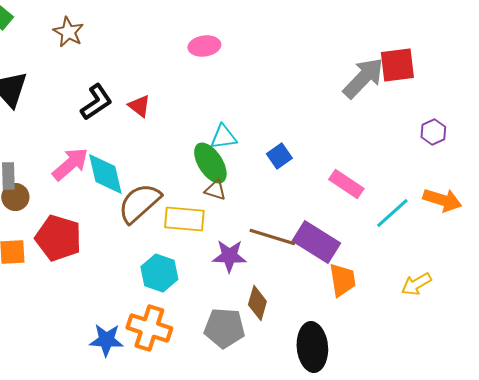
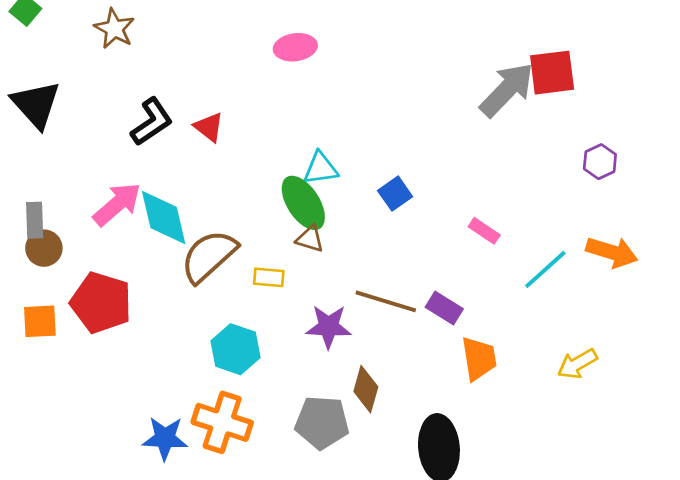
pink rectangle: (346, 184) -> (484, 231), size x0.7
yellow rectangle: (184, 219) -> (269, 277), size x0.6
purple rectangle: (316, 242) -> (444, 308), size x0.6

